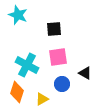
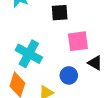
pink square: (58, 57) -> (78, 41), moved

